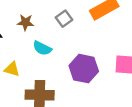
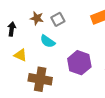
gray square: (64, 19) -> (58, 19), moved

